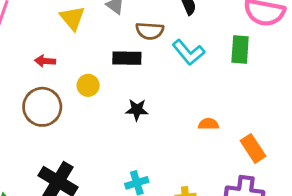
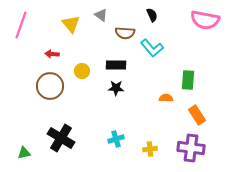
green rectangle: (240, 50) -> (188, 80), moved
black rectangle: (127, 58) -> (116, 65), moved

